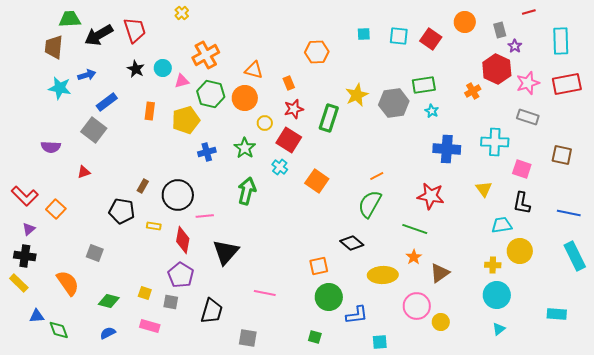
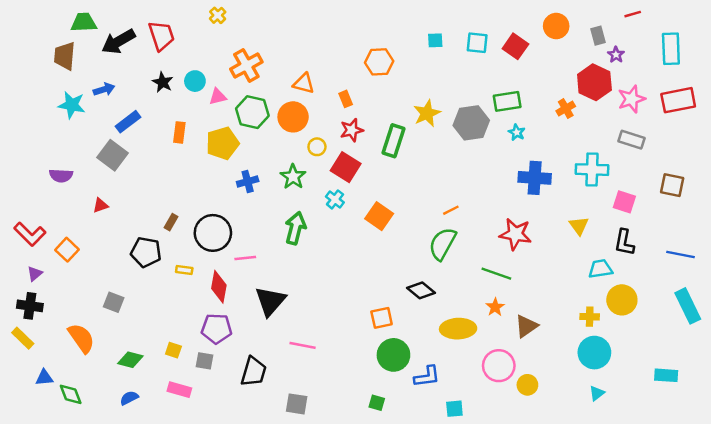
purple pentagon: (181, 275) -> (216, 329), turned -30
pink line: (265, 293) -> (303, 345), moved

